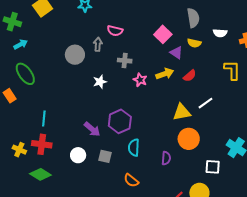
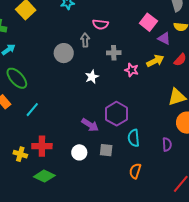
cyan line: (44, 118) -> (32, 110), moved, turned 42
orange semicircle: (131, 180) -> (135, 171), turned 77

